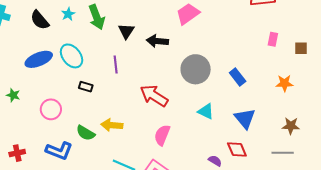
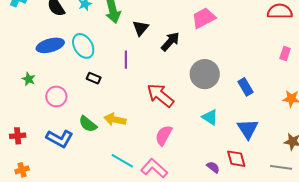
black arrow: (157, 41) -> (170, 41), turned 120
green star: (13, 95) -> (29, 79), moved

